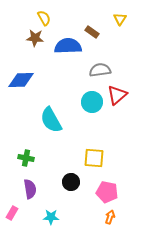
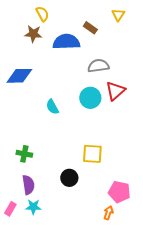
cyan semicircle: (51, 120) -> (52, 107), moved, size x0.6
pink pentagon: (107, 192) -> (119, 192), moved
cyan star: (51, 217) -> (33, 207), moved

